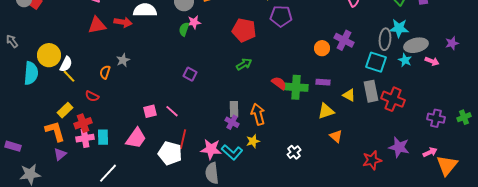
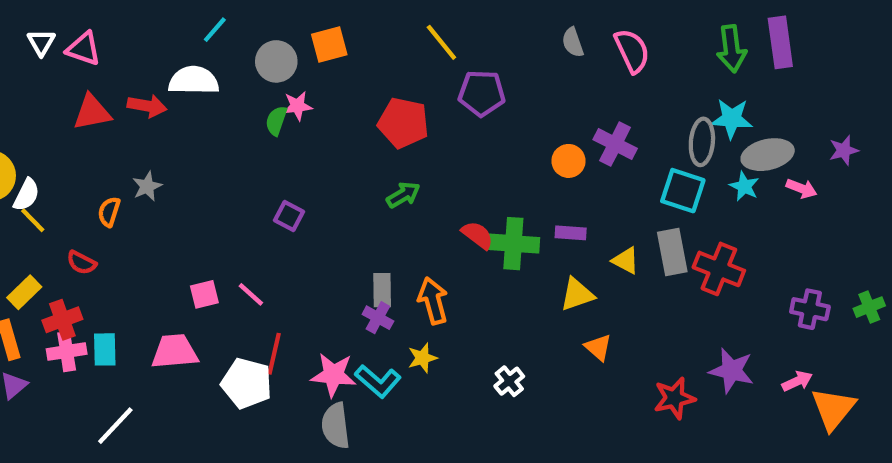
pink trapezoid: (136, 138) -> (175, 352), turned -130

